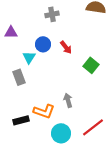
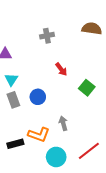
blue circle: (43, 44) -> (38, 97), moved
cyan triangle: (29, 57) -> (11, 80), moved

